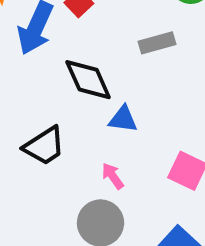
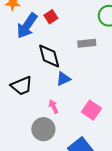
blue triangle: (123, 119) -> (63, 79), turned -42

